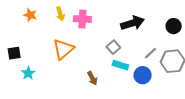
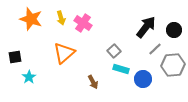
orange star: (30, 15) -> (31, 19), size x1.6
pink cross: (82, 19) -> (83, 23), turned 30
black arrow: (132, 23) -> (146, 27), moved, turned -35
gray line: (151, 53) -> (155, 49), moved

